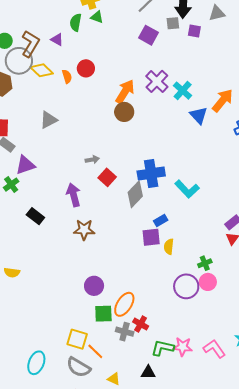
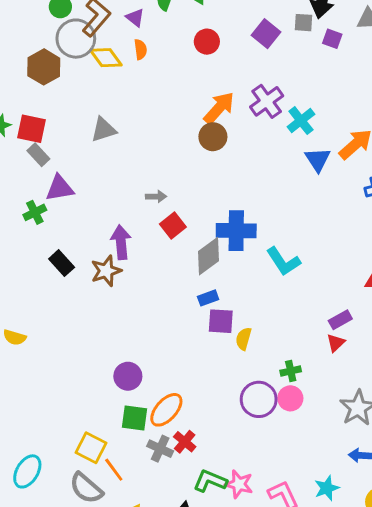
red circle: (86, 68) -> (207, 42), moved
orange semicircle: (67, 76) -> (141, 49), moved
blue rectangle: (161, 221) -> (208, 298), moved
brown star: (84, 230) -> (106, 271), moved, turned -30

